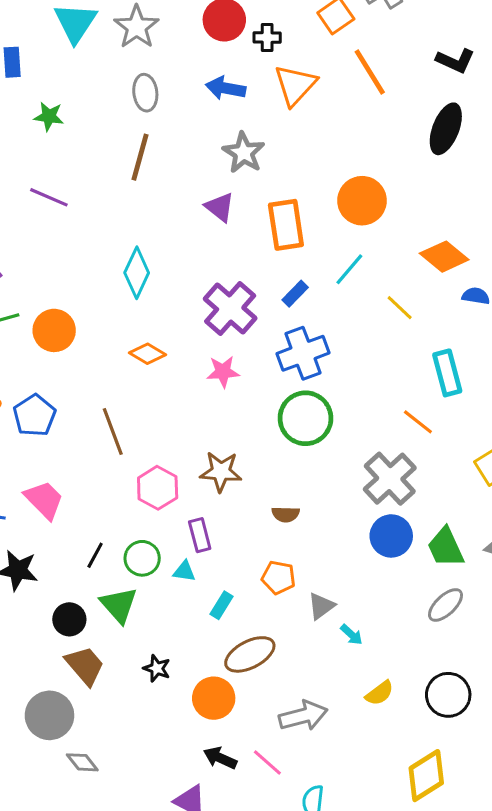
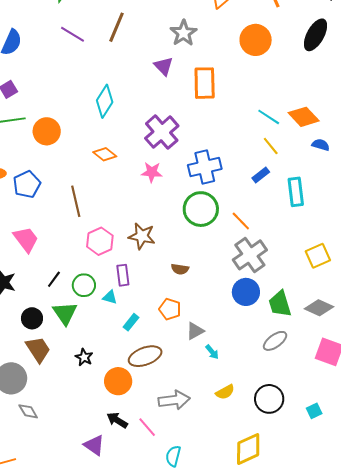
purple line: (49, 197) -> (72, 34), moved
orange circle: (362, 201) -> (256, 40), moved
cyan line: (349, 269) -> (269, 117), moved, turned 75
blue rectangle: (295, 294) -> (261, 175), moved
orange line: (418, 422) -> (241, 221), moved

